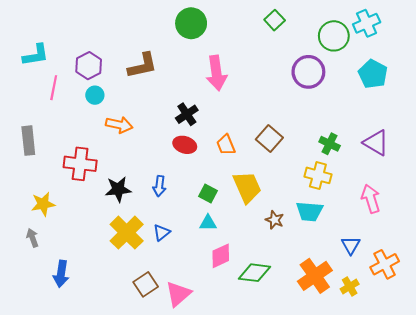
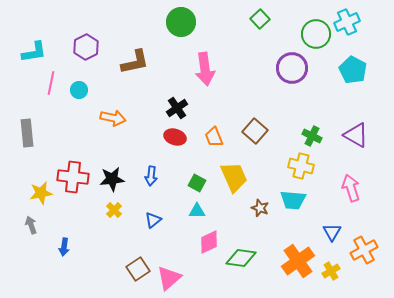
purple hexagon: (89, 66) -> (86, 47), moved
cyan circle: (95, 95) -> (79, 90), moved
red cross: (80, 164) -> (73, 177), moved
yellow cross: (127, 233) -> (114, 210), moved, size x0.5
blue arrow: (61, 274) -> (64, 247), moved, size x0.7

